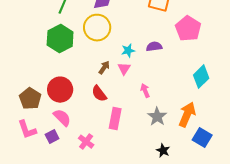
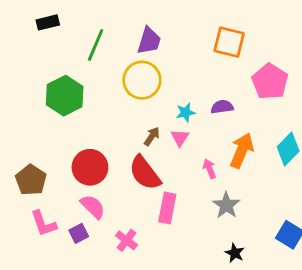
green hexagon: (60, 39) -> (65, 96), moved
red semicircle: (99, 94) -> (145, 173), size x1.5
brown pentagon: (30, 99) -> (31, 180), moved
orange arrow: (187, 115) -> (242, 150), moved

